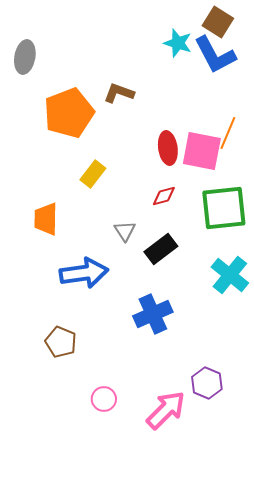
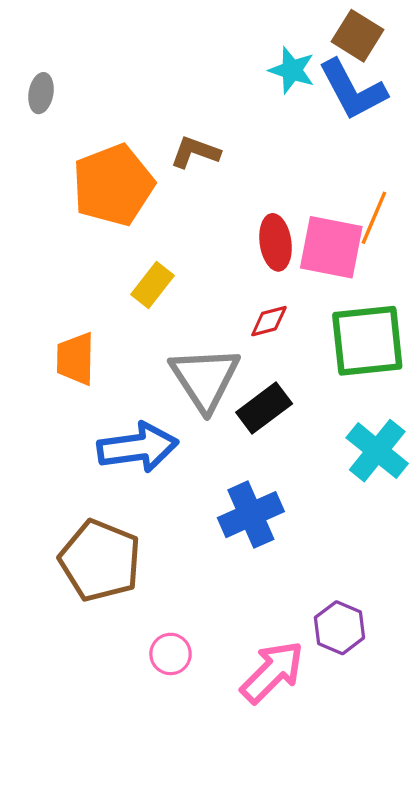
gray ellipse: (25, 57) -> (41, 93), size x0.7
gray triangle: (125, 231) -> (205, 378), size x2.0
brown pentagon: (61, 342) -> (100, 560), size x1.6

